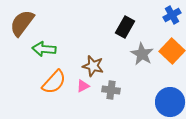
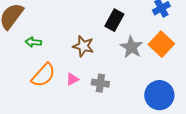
green arrow: (44, 49) -> (33, 42), size x0.7
brown star: (93, 66) -> (83, 46), moved

